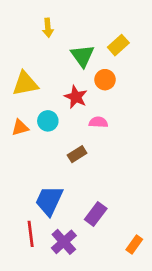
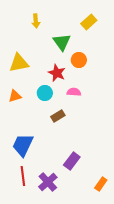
yellow rectangle: (118, 45) -> (89, 22), moved
cyan circle: (48, 121) -> (45, 93), moved
blue trapezoid: (49, 201) -> (23, 145), moved

